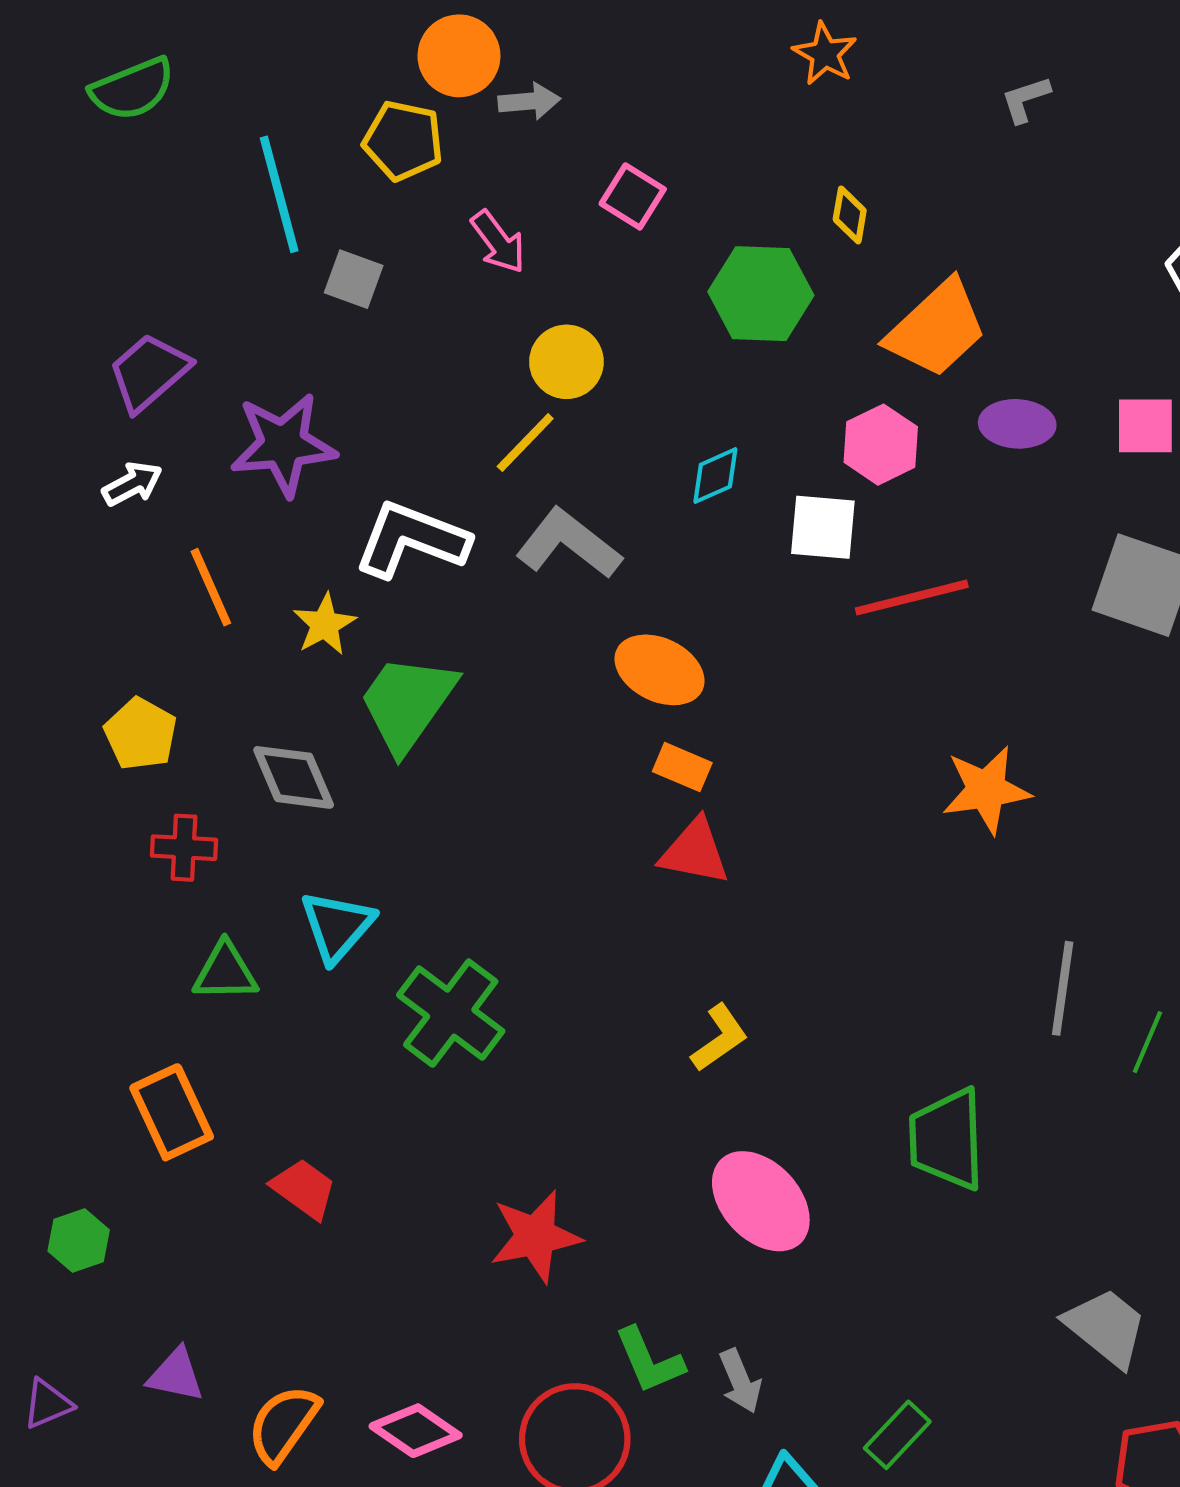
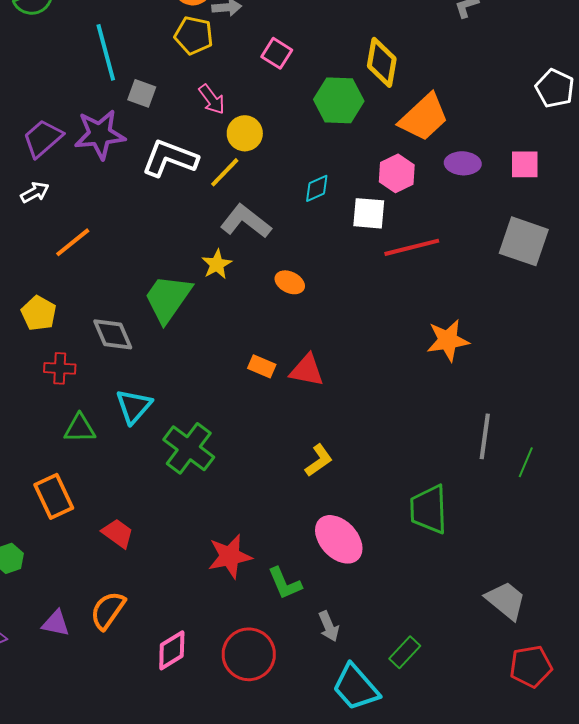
yellow pentagon: (403, 141) -> (194, 35), moved
yellow diamond: (850, 215) -> (382, 62), size x1.8
pink arrow: (498, 242) -> (212, 99), moved
purple star: (283, 445) -> (100, 134), moved
white L-shape: (411, 540) -> (170, 158), moved
orange line: (211, 587) -> (73, 242), turned 75
yellow star: (325, 624) -> (217, 264), moved
orange ellipse: (660, 670) -> (290, 282), size x0.7
orange rectangle: (682, 767) -> (262, 366), moved
green L-shape: (649, 1360) -> (285, 583), moved
orange semicircle: (283, 1425) -> (108, 610), moved
pink diamond: (416, 1431) -> (172, 650), turned -66

